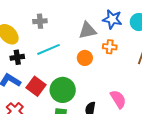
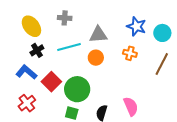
gray triangle: (87, 30) -> (98, 35), moved
black cross: (17, 57) -> (37, 50), turned -32
orange circle: (85, 58) -> (96, 58), moved

